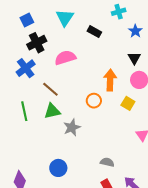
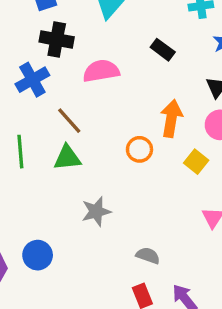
black rectangle: (94, 32) -> (163, 50), moved
black cross: (37, 43) -> (57, 39), turned 30
gray star: (72, 127) -> (96, 211), moved
blue circle: (58, 168) -> (38, 255), moved

